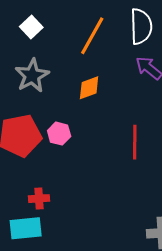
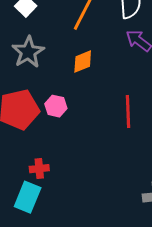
cyan rectangle: (26, 228) -> (28, 197), turned -60

